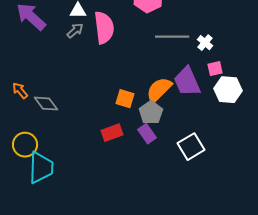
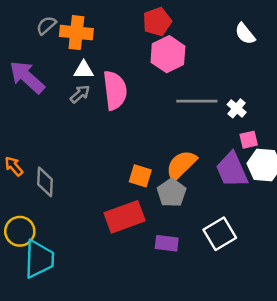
purple trapezoid: (187, 82) -> (232, 170), moved
gray diamond: (46, 104) -> (45, 182), turned 40
red rectangle: (112, 133) -> (125, 217), size x1.5
purple rectangle: (147, 134) -> (167, 243), moved, turned -48

